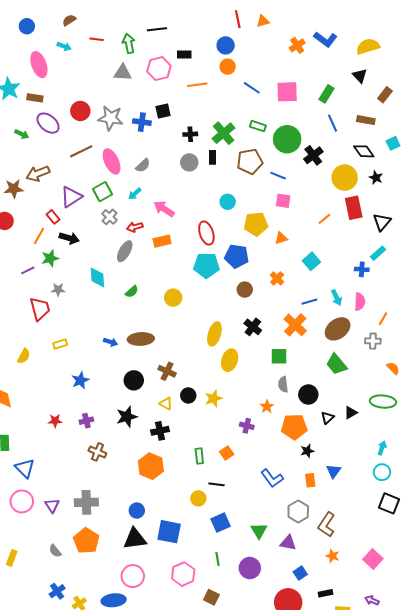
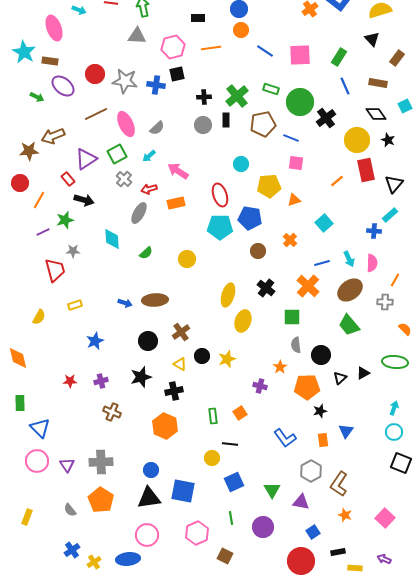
pink hexagon: (159, 69) -> (173, 47), moved
orange line: (39, 236) -> (39, 200), moved
brown cross: (167, 371) -> (181, 332), turned 30

